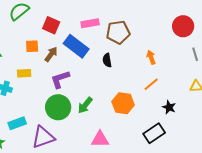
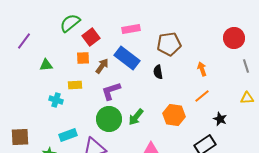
pink rectangle: (90, 23) -> (131, 29), moved
red square: (51, 25) -> (91, 37), moved, turned 30

